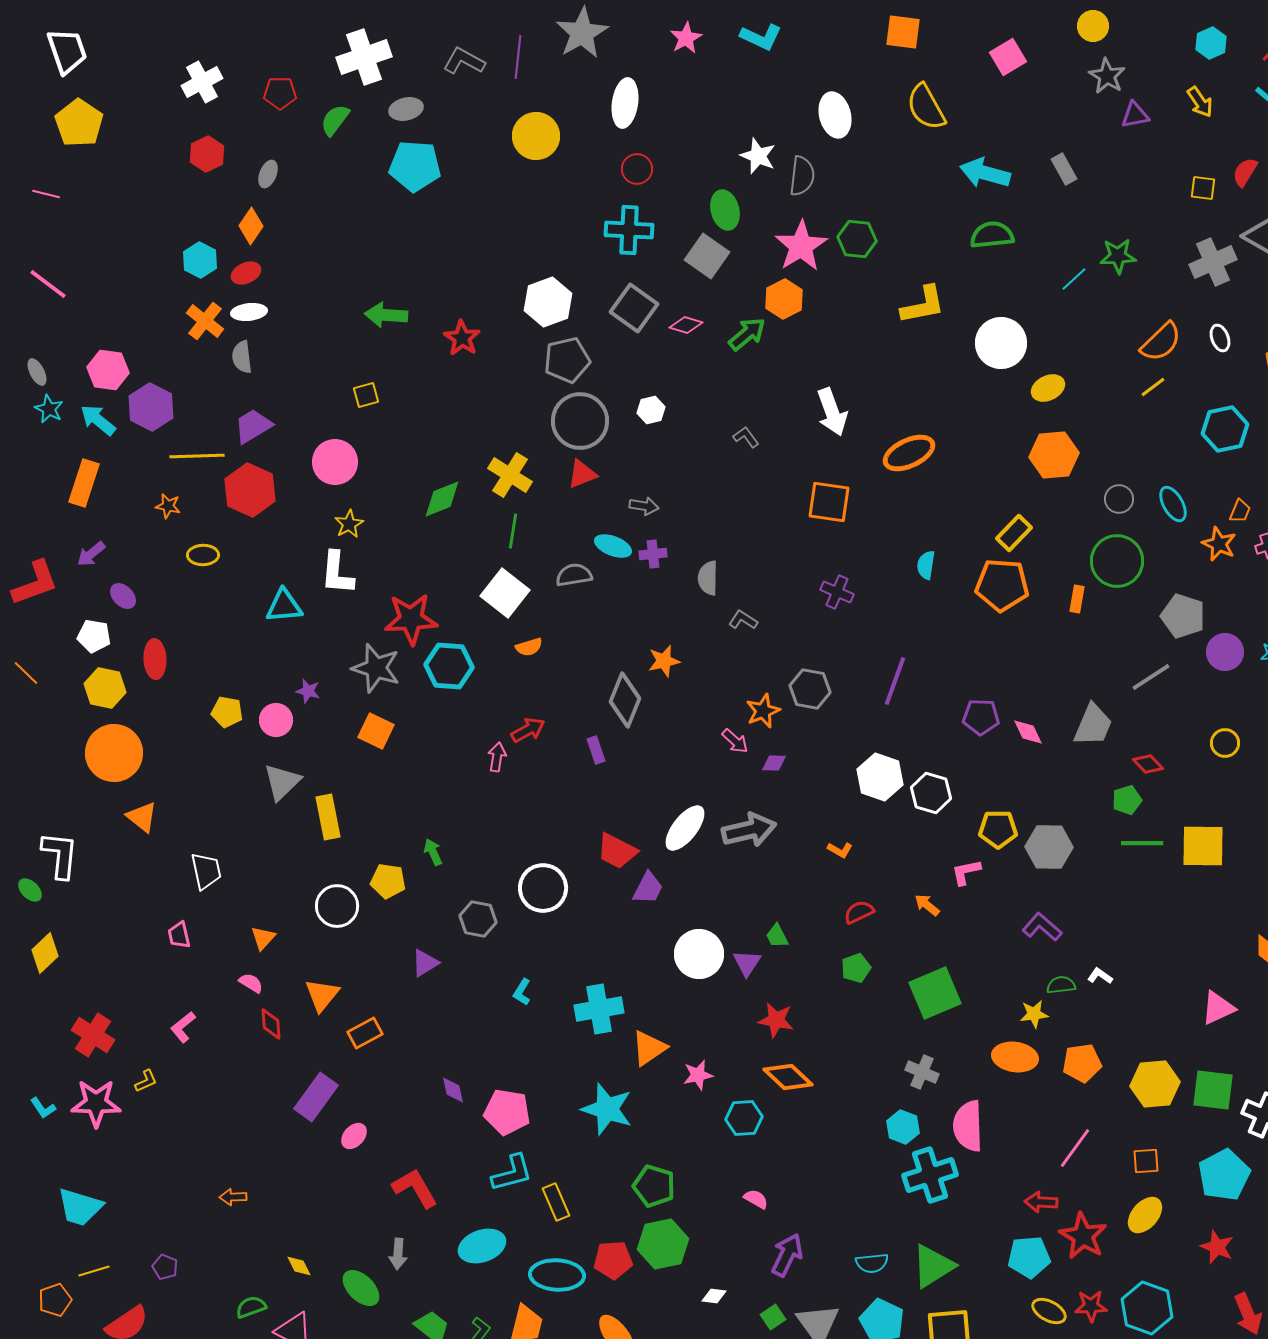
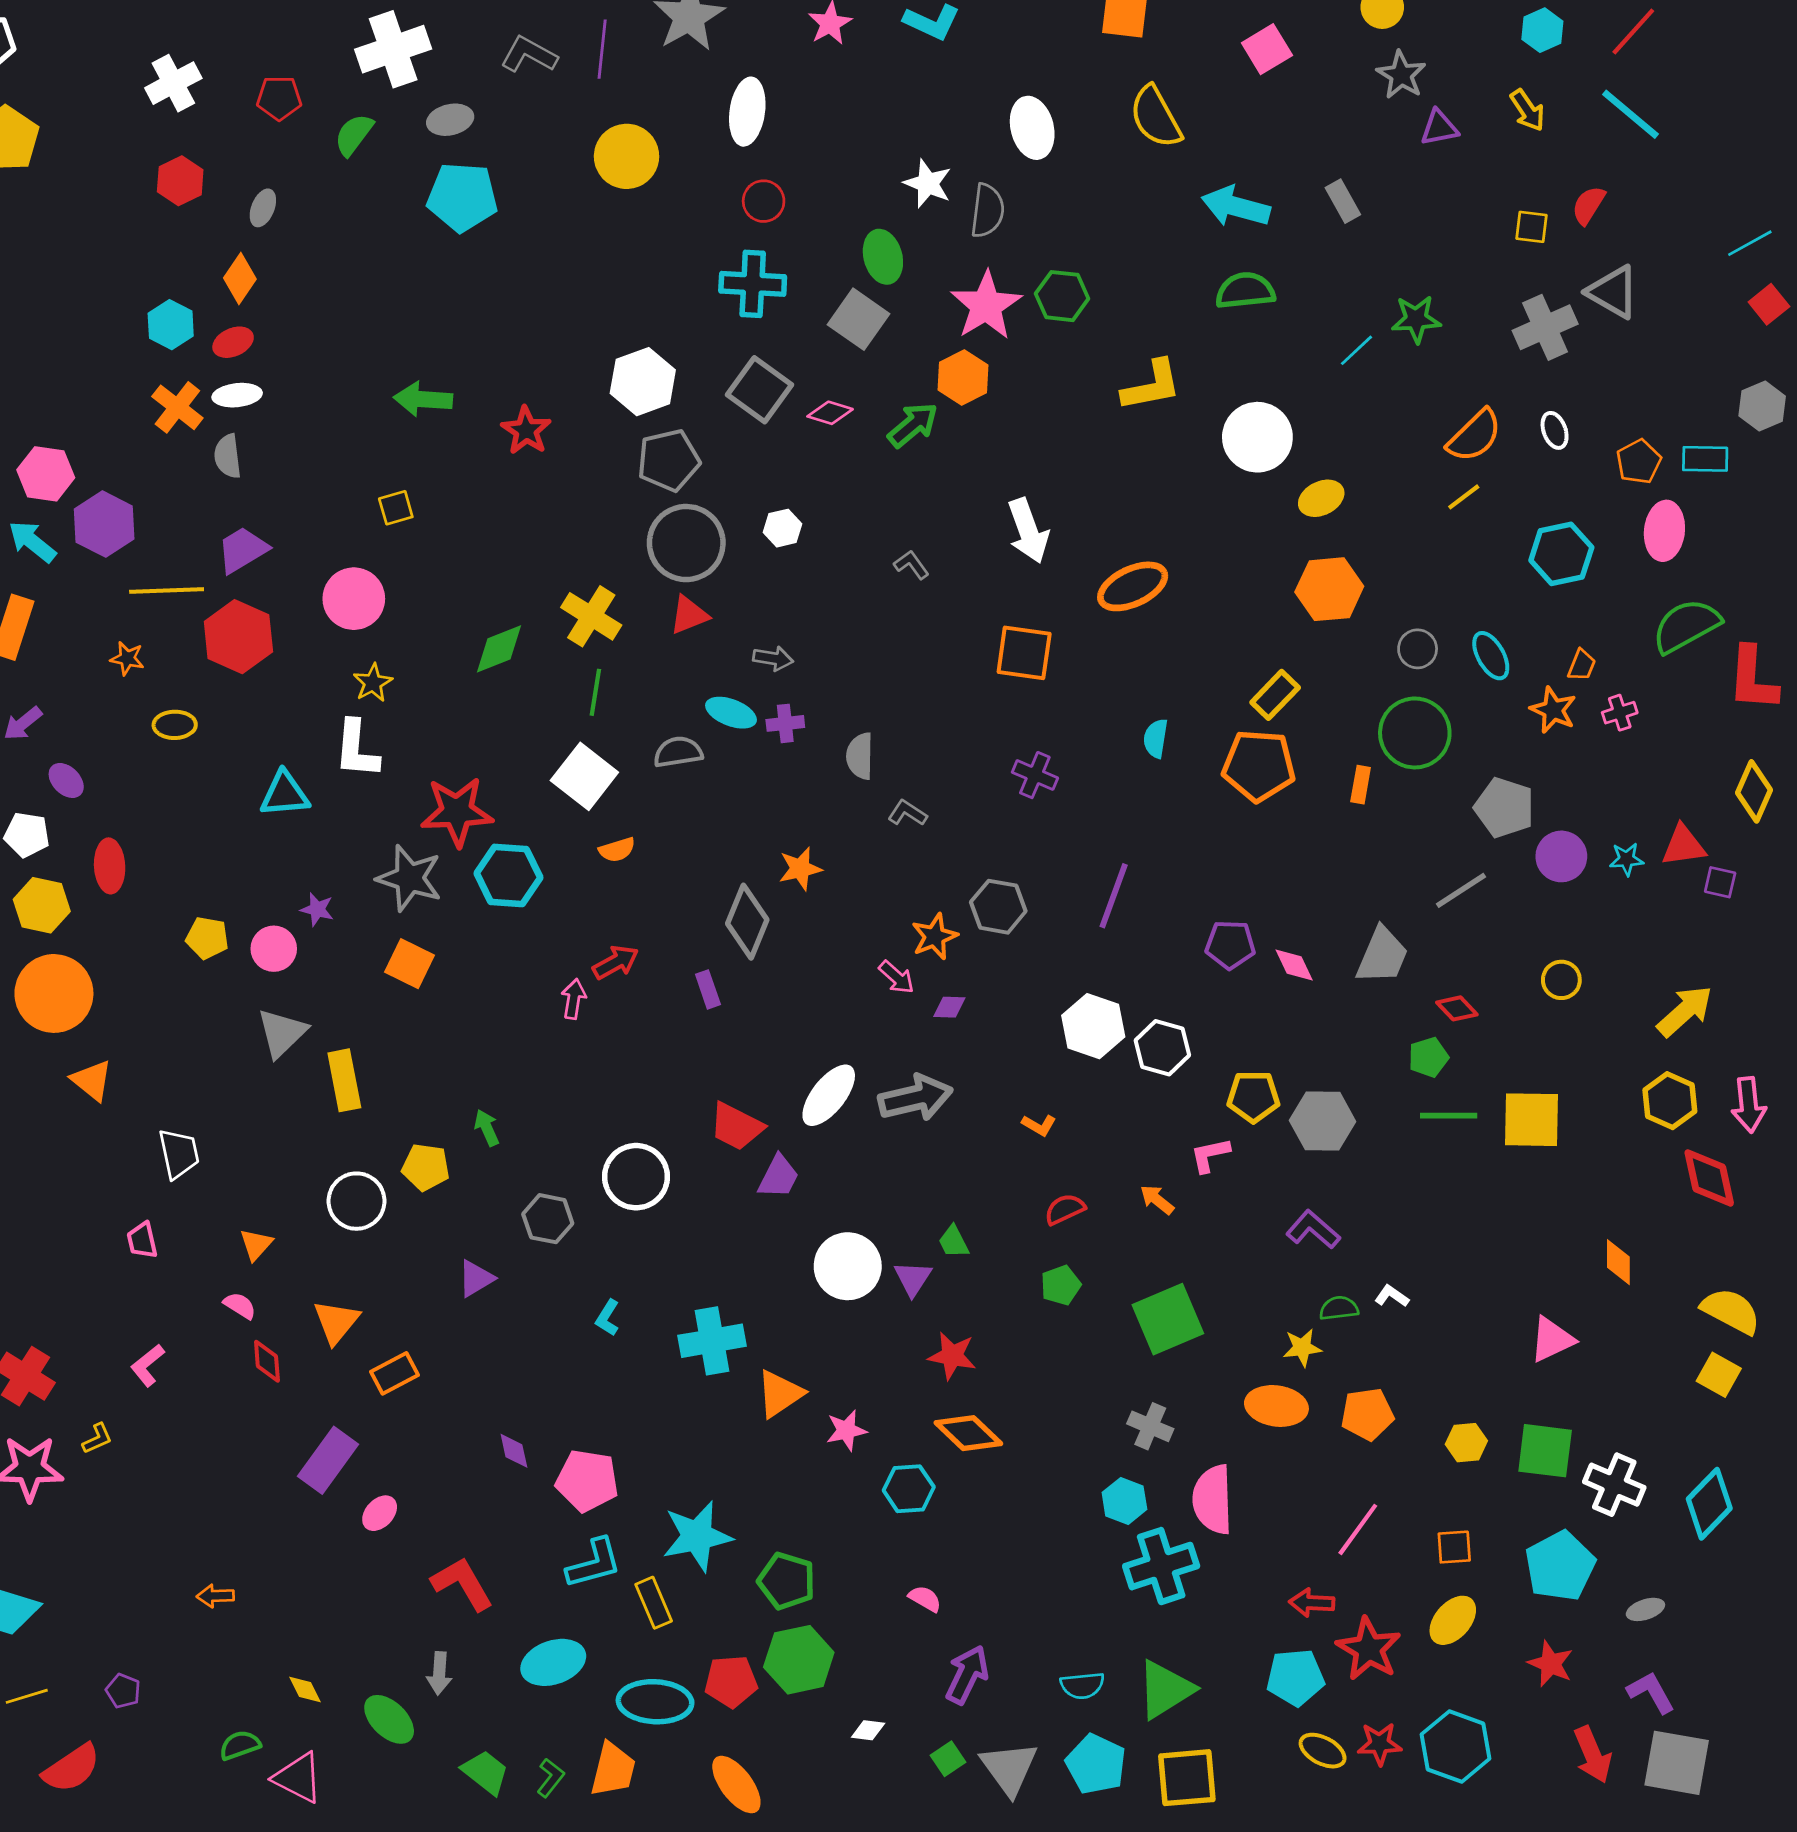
yellow hexagon: (1155, 1084) -> (1466, 1443), size x0.6
cyan star: (607, 1109) -> (697, 1536), moved, turned -30

